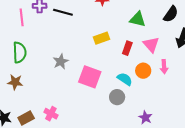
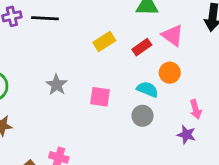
red rectangle: (127, 48) -> (142, 47), turned 48
pink arrow: (164, 67) -> (196, 109), moved
pink square: (90, 77) -> (100, 97), size x0.7

